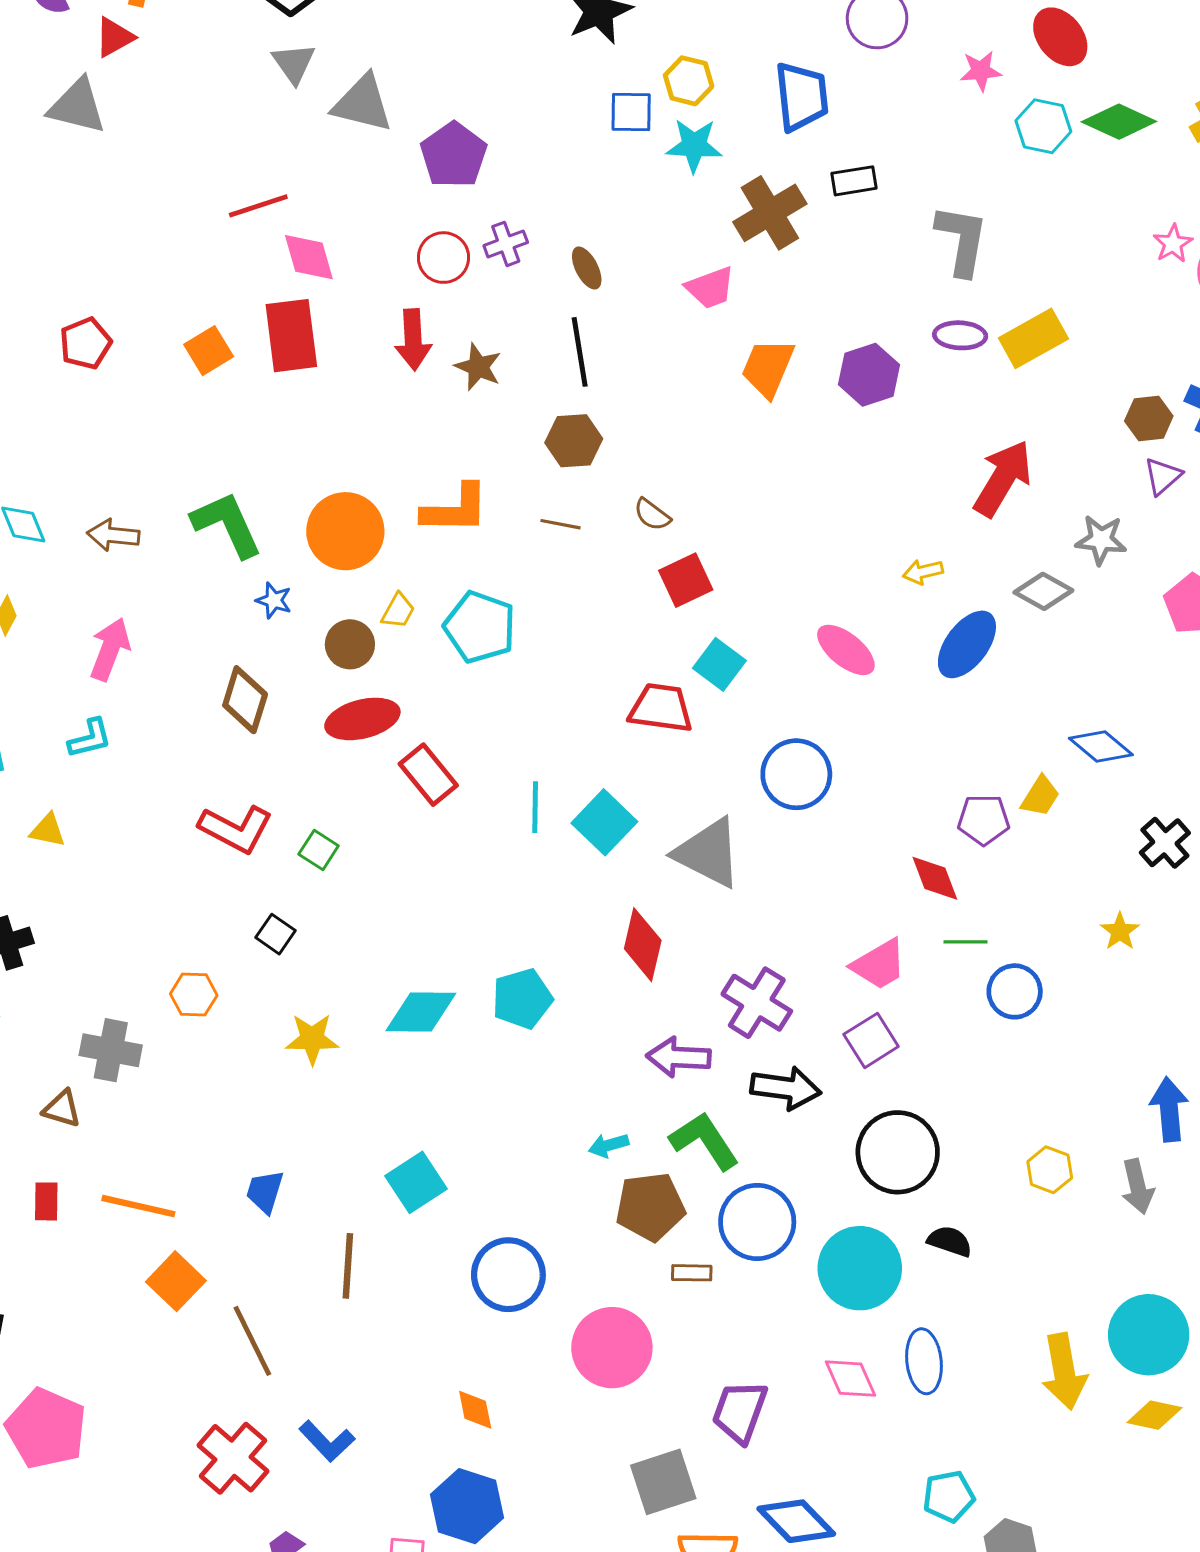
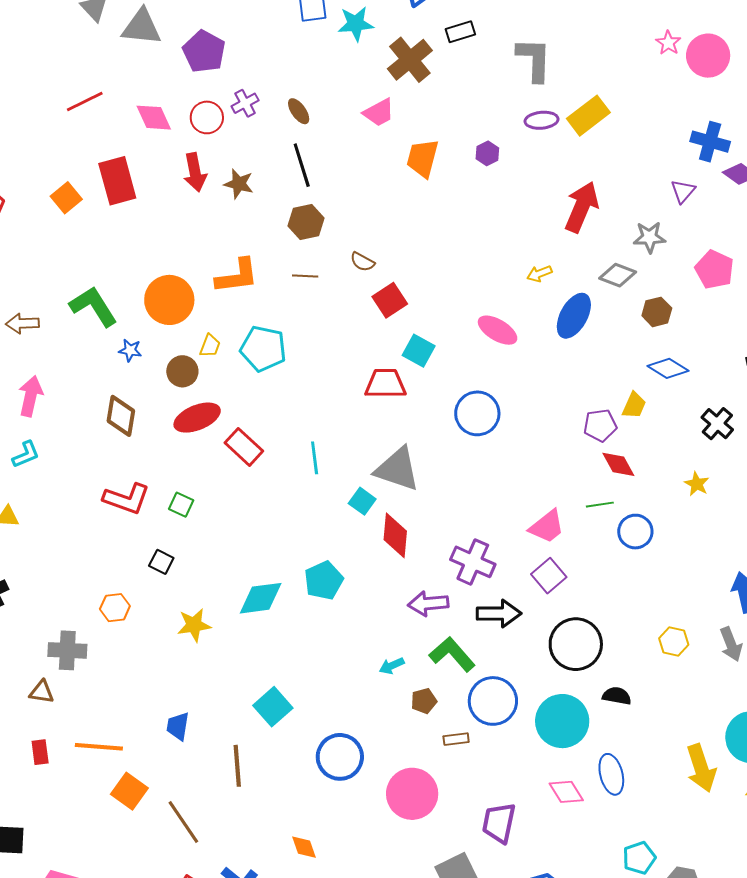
pink diamond: (309, 257) -> (154, 118), moved
purple hexagon: (869, 375) -> (487, 153), size x0.6
brown hexagon: (1149, 419) -> (657, 312), moved
cyan square: (604, 822) -> (362, 501), moved, size x0.7
gray triangle: (708, 853) -> (397, 469), moved
red diamond: (935, 878) -> (618, 464), moved
brown pentagon: (650, 1207) -> (424, 701), size x0.6
orange diamond: (475, 1410) -> (304, 847), moved

